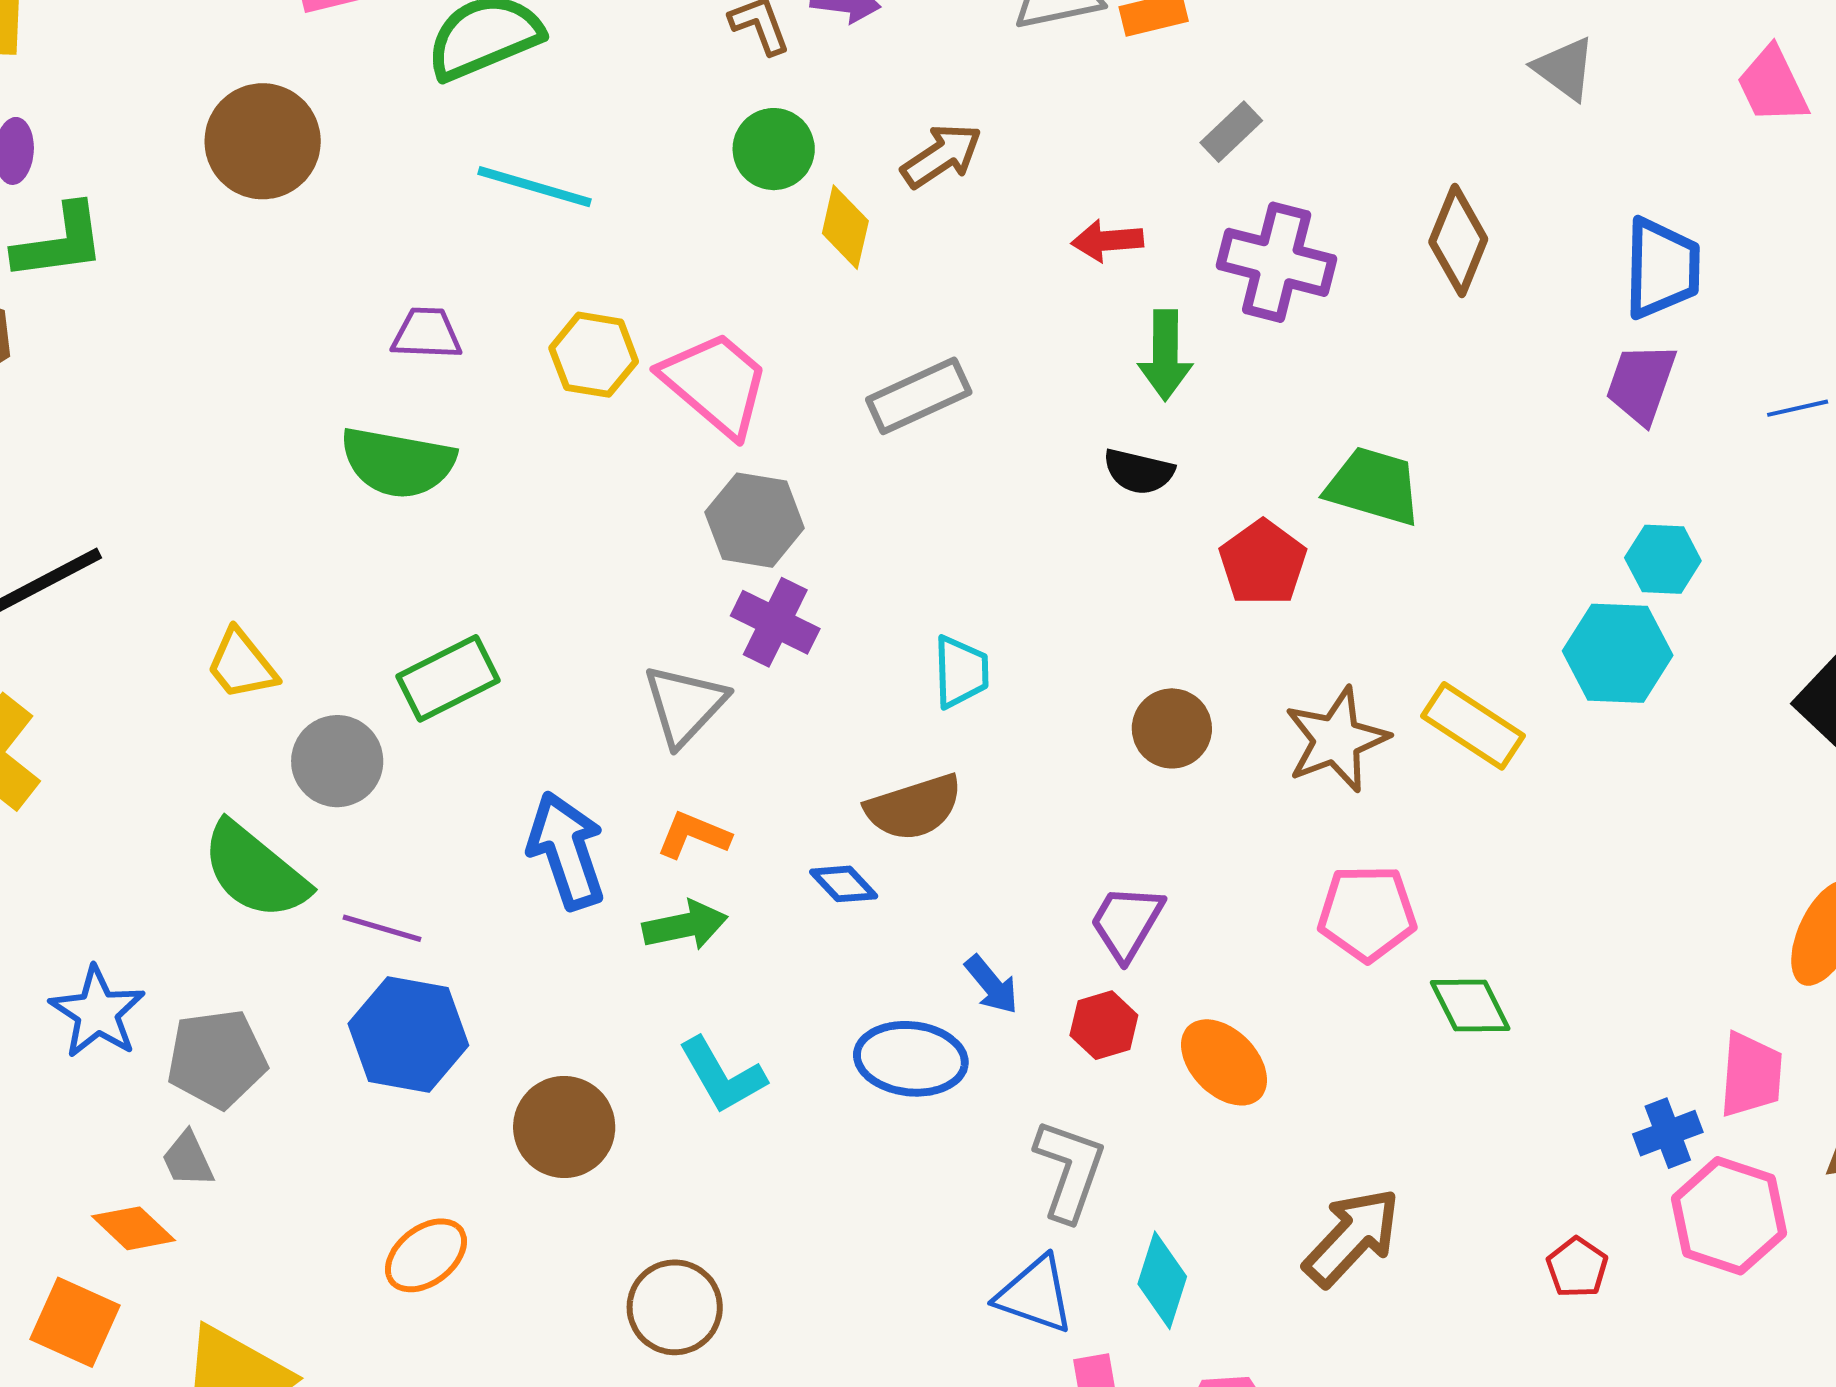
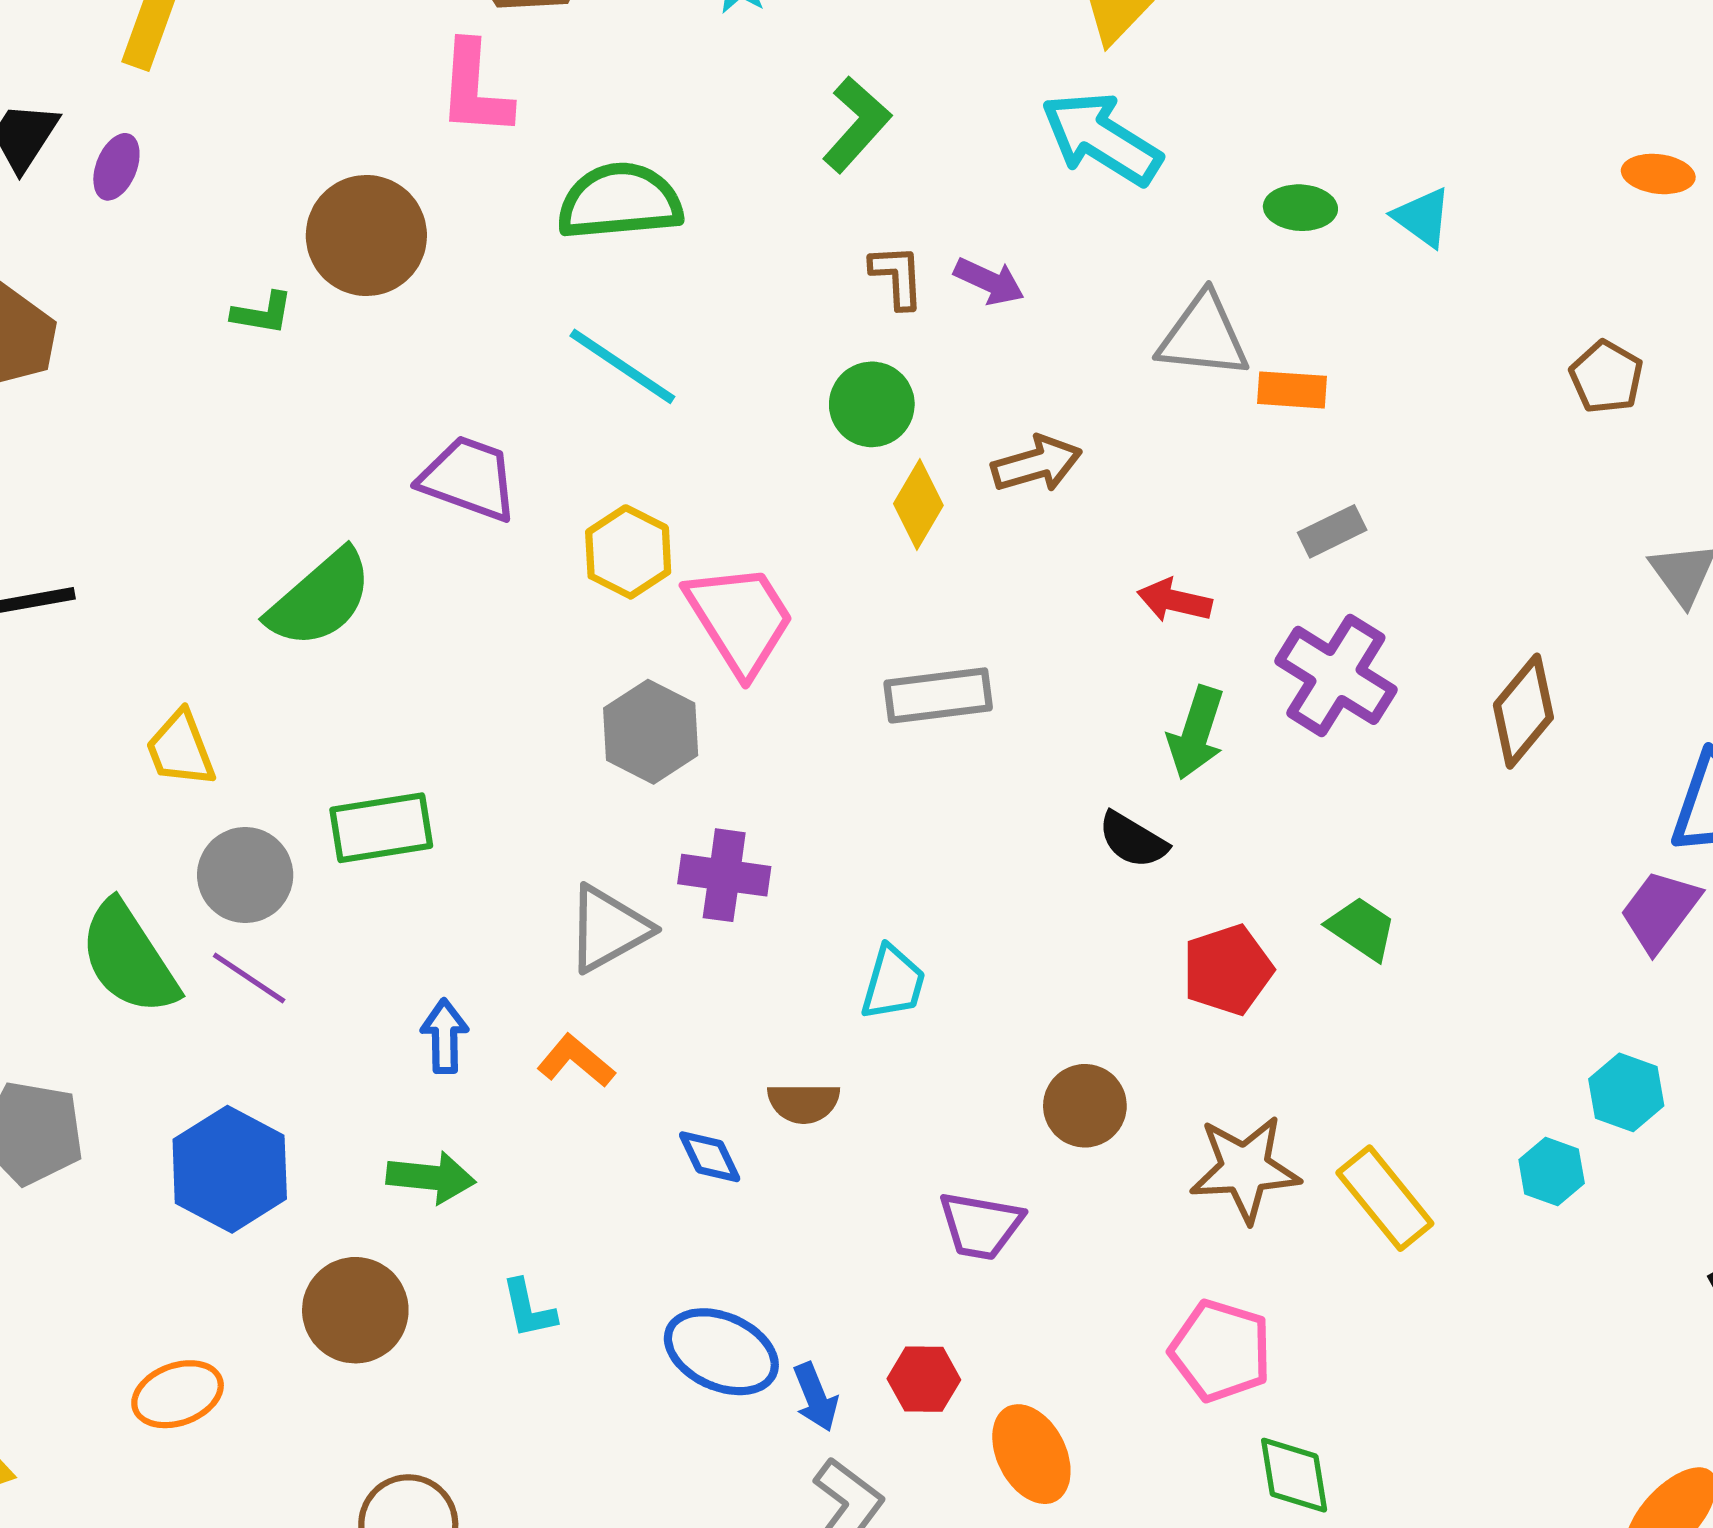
green L-shape: (60, 242) -> (262, 313), moved, size x0.6
purple trapezoid: (427, 334) -> (469, 478), size x1.4
green semicircle: (398, 463) -> (320, 599), moved, turned -69
green trapezoid: (1374, 486) -> (1362, 929), size x0.7
gray hexagon: (755, 520) -> (651, 732), moved
purple cross: (775, 622) -> (724, 875), turned -36
cyan hexagon: (1618, 653) -> (1552, 1171), size x0.6
brown semicircle: (914, 807) -> (804, 1103), size x0.7
blue arrow: (566, 850) -> (445, 1036), size x0.6
purple trapezoid: (1127, 923) -> (981, 1226), moved, turned -128
green arrow: (685, 925) -> (431, 1177), moved
purple line: (382, 928) -> (249, 978), moved
blue arrow: (992, 985) -> (816, 1397), moved
cyan L-shape: (722, 1075) -> (529, 1309), size x0.7

